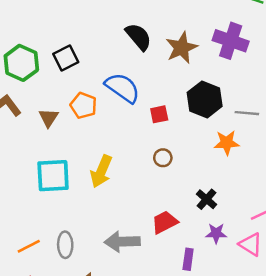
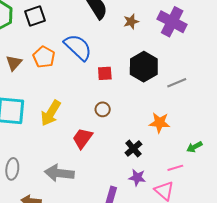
brown star: (182, 48) -> (131, 22), size x0.6
gray line: (247, 113) -> (177, 83), turned -36
orange star: (227, 143) -> (160, 123), moved
red trapezoid: (165, 222) -> (82, 138), moved, turned -35

